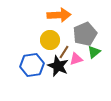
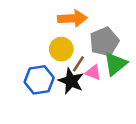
green triangle: (94, 52) -> (115, 64), size x1.5
pink triangle: (76, 59) -> (93, 72), turned 40

